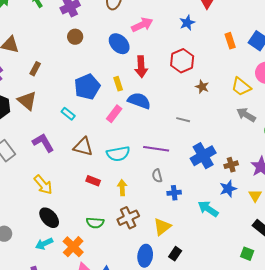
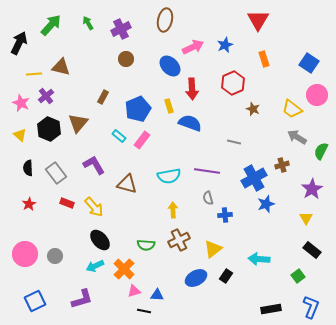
blue star: (187, 23) -> (225, 45), moved
orange rectangle: (230, 41) -> (264, 59), moved
brown rectangle: (35, 69) -> (103, 97), moved
brown triangle: (27, 101) -> (78, 123), turned 30
pink rectangle: (114, 114) -> (142, 140), moved
brown triangle: (83, 147) -> (127, 184), moved
brown cross: (231, 165) -> (282, 165), moved
red rectangle: (93, 181) -> (67, 203), moved
blue star: (228, 189) -> (266, 204), moved
cyan arrow: (208, 209) -> (259, 259), moved, turned -30
green square: (247, 254) -> (298, 276), turned 32
blue ellipse: (145, 256) -> (196, 278), turned 55

